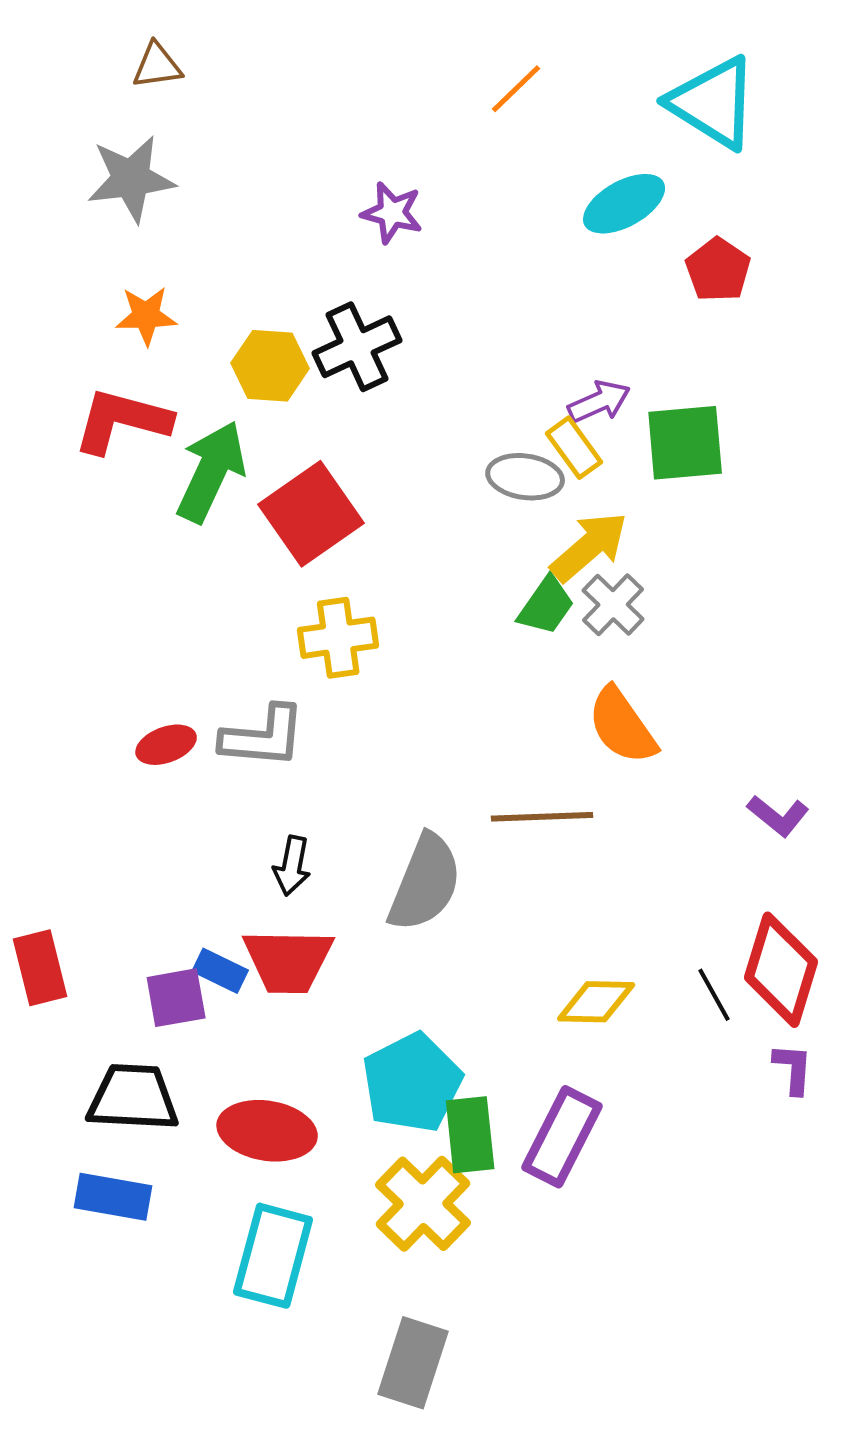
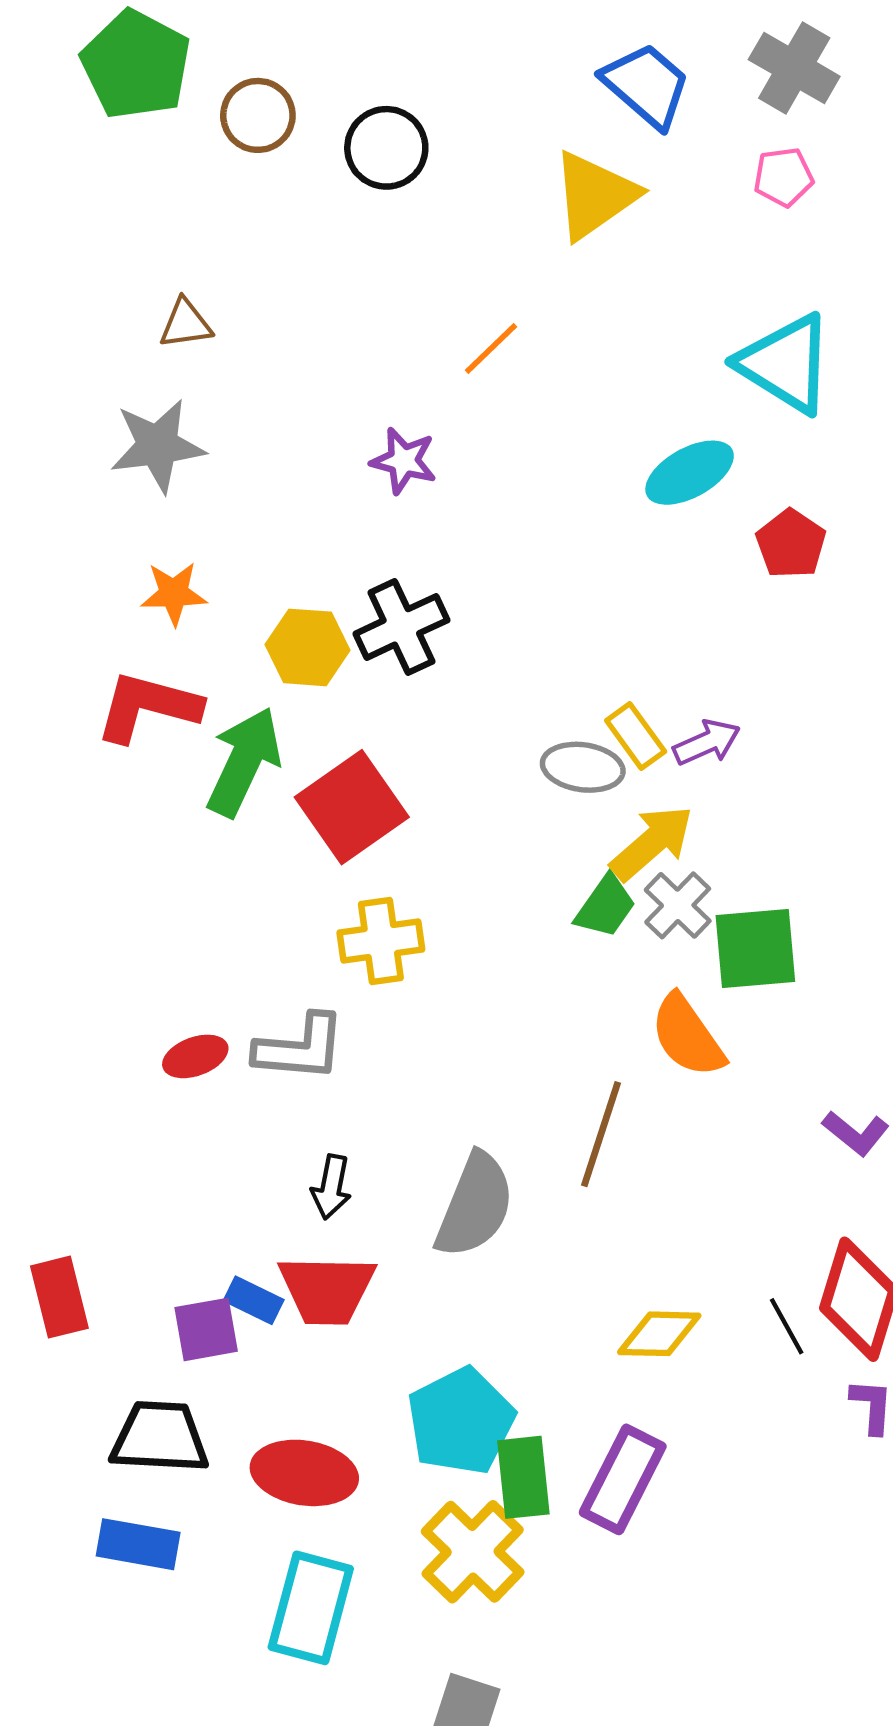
orange line: (516, 89) -> (491, 349), moved
purple star: (392, 213) -> (404, 461), moved
purple arrow: (599, 402) -> (707, 742), moved
green square: (685, 443) -> (755, 949), moved
brown line: (542, 817) -> (601, 1134), turned -70

